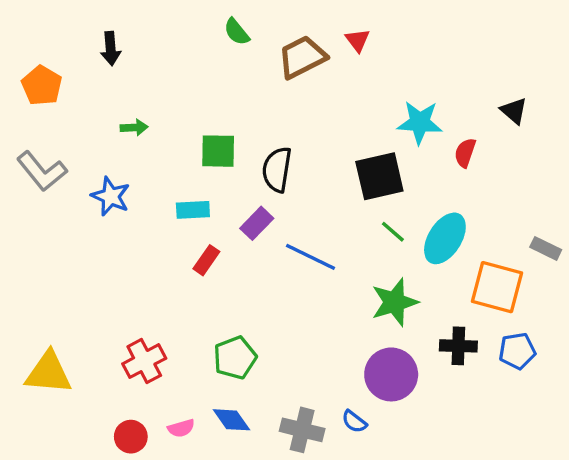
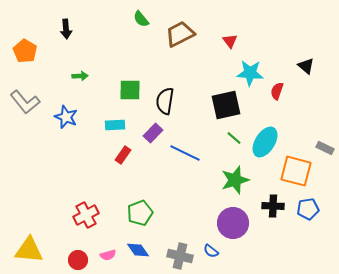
red triangle: (358, 40) -> (230, 41), moved
yellow triangle: (48, 373) -> (29, 250), moved

